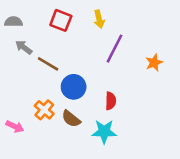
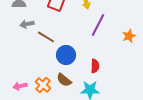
gray arrow: (24, 47) -> (27, 24), turned -48
orange cross: (44, 110) -> (43, 85), moved
pink arrow: (15, 126) -> (20, 86), turned 144

